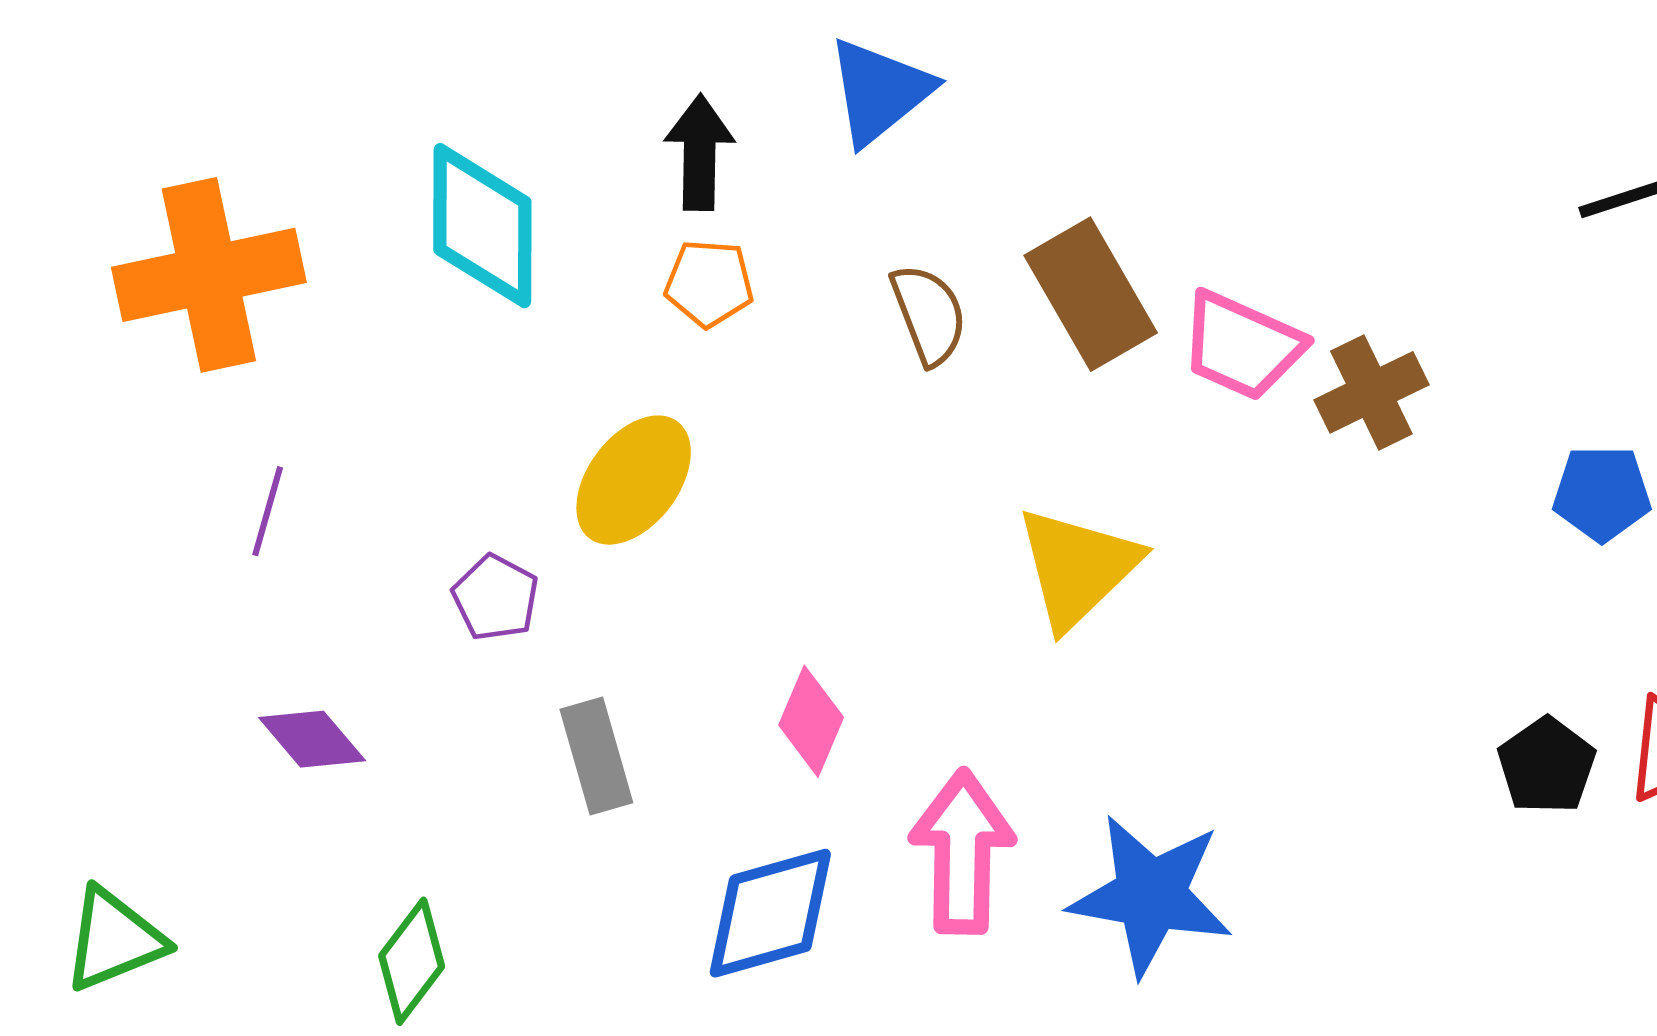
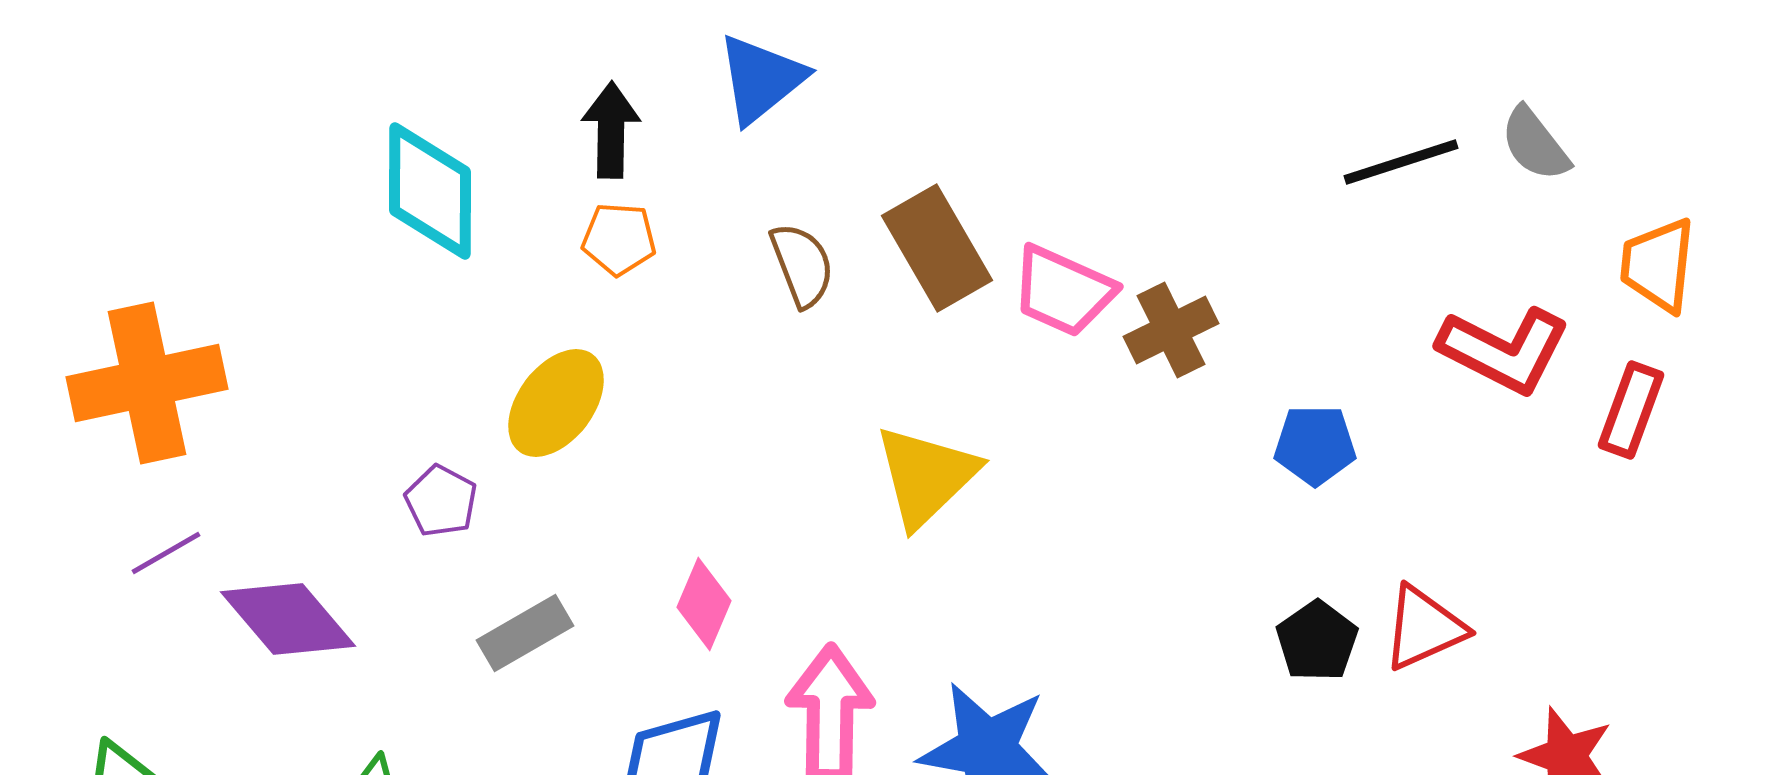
orange cross: (209, 275) -> (147, 383), moved
blue pentagon: (1602, 493) -> (1315, 445), moved
purple line: (268, 511) -> (166, 553), moved, turned 44
purple diamond: (312, 739) -> (288, 619), size x1.5
gray rectangle: (596, 756) -> (525, 633), turned 76

